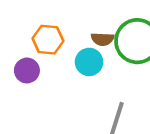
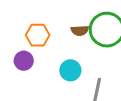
cyan circle: (89, 62) -> (70, 70), moved

